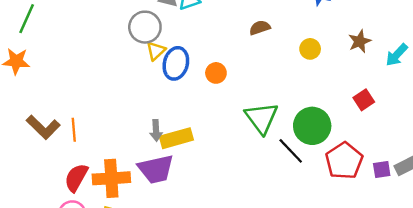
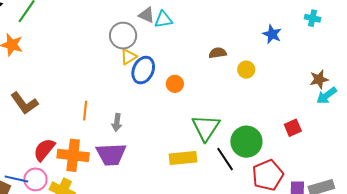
brown star: (360, 41) -> (319, 79), moved
yellow circle: (310, 49) -> (246, 70), moved
orange line: (74, 130) -> (85, 111), moved
yellow rectangle: (176, 138) -> (183, 158), moved

